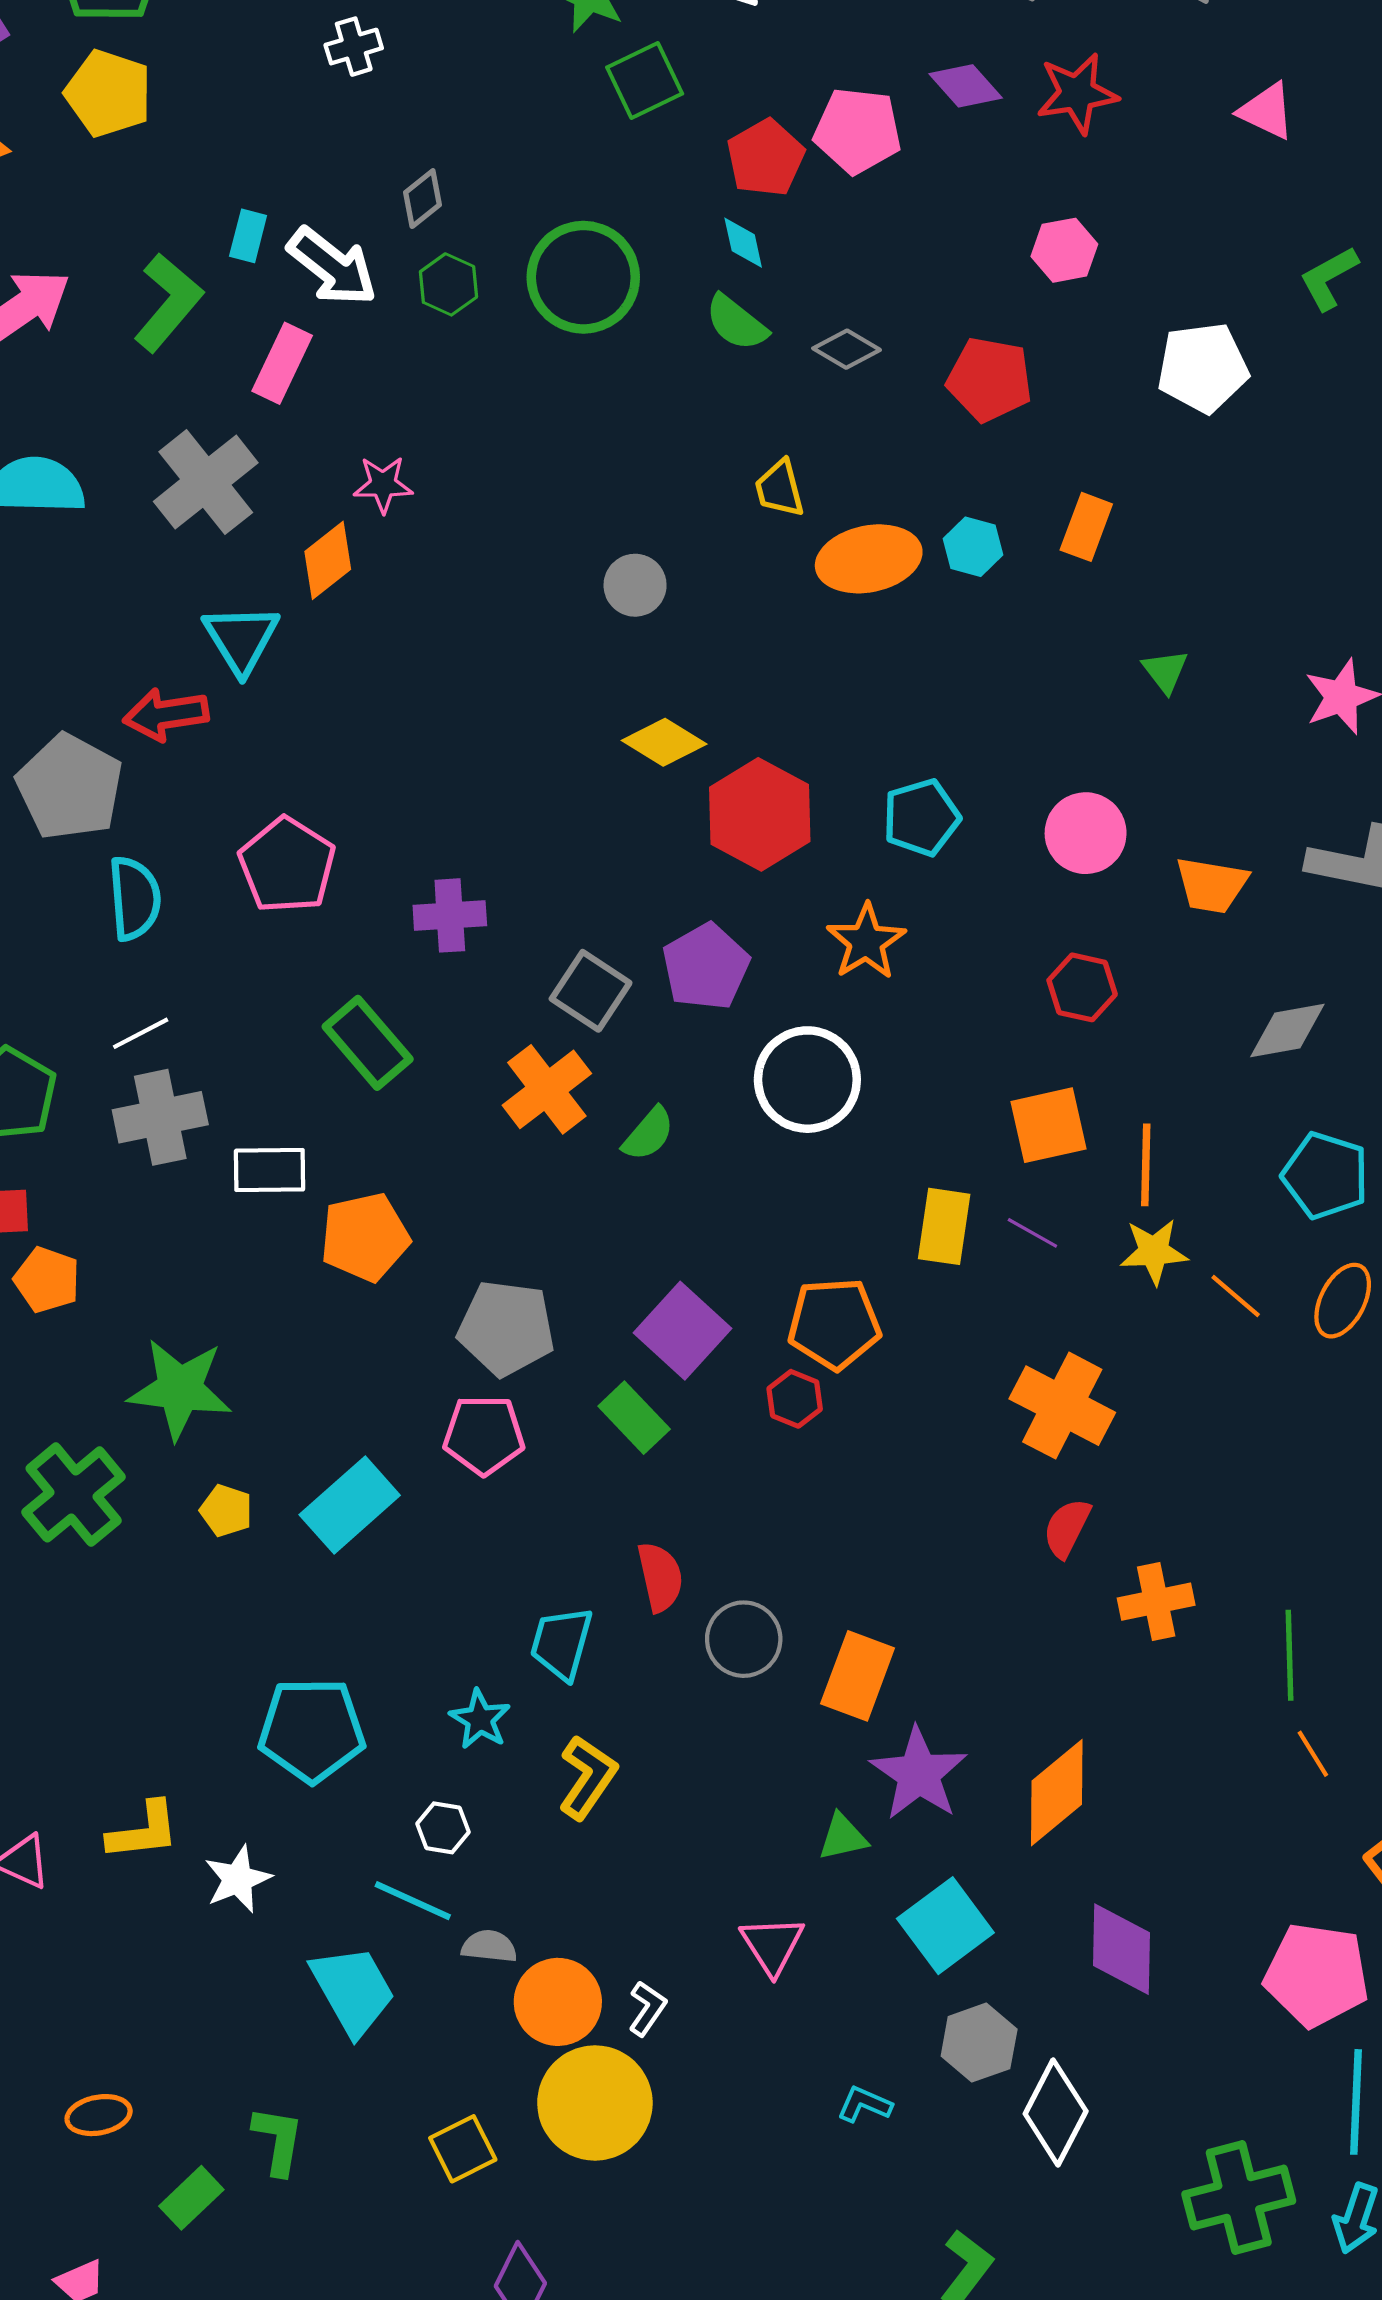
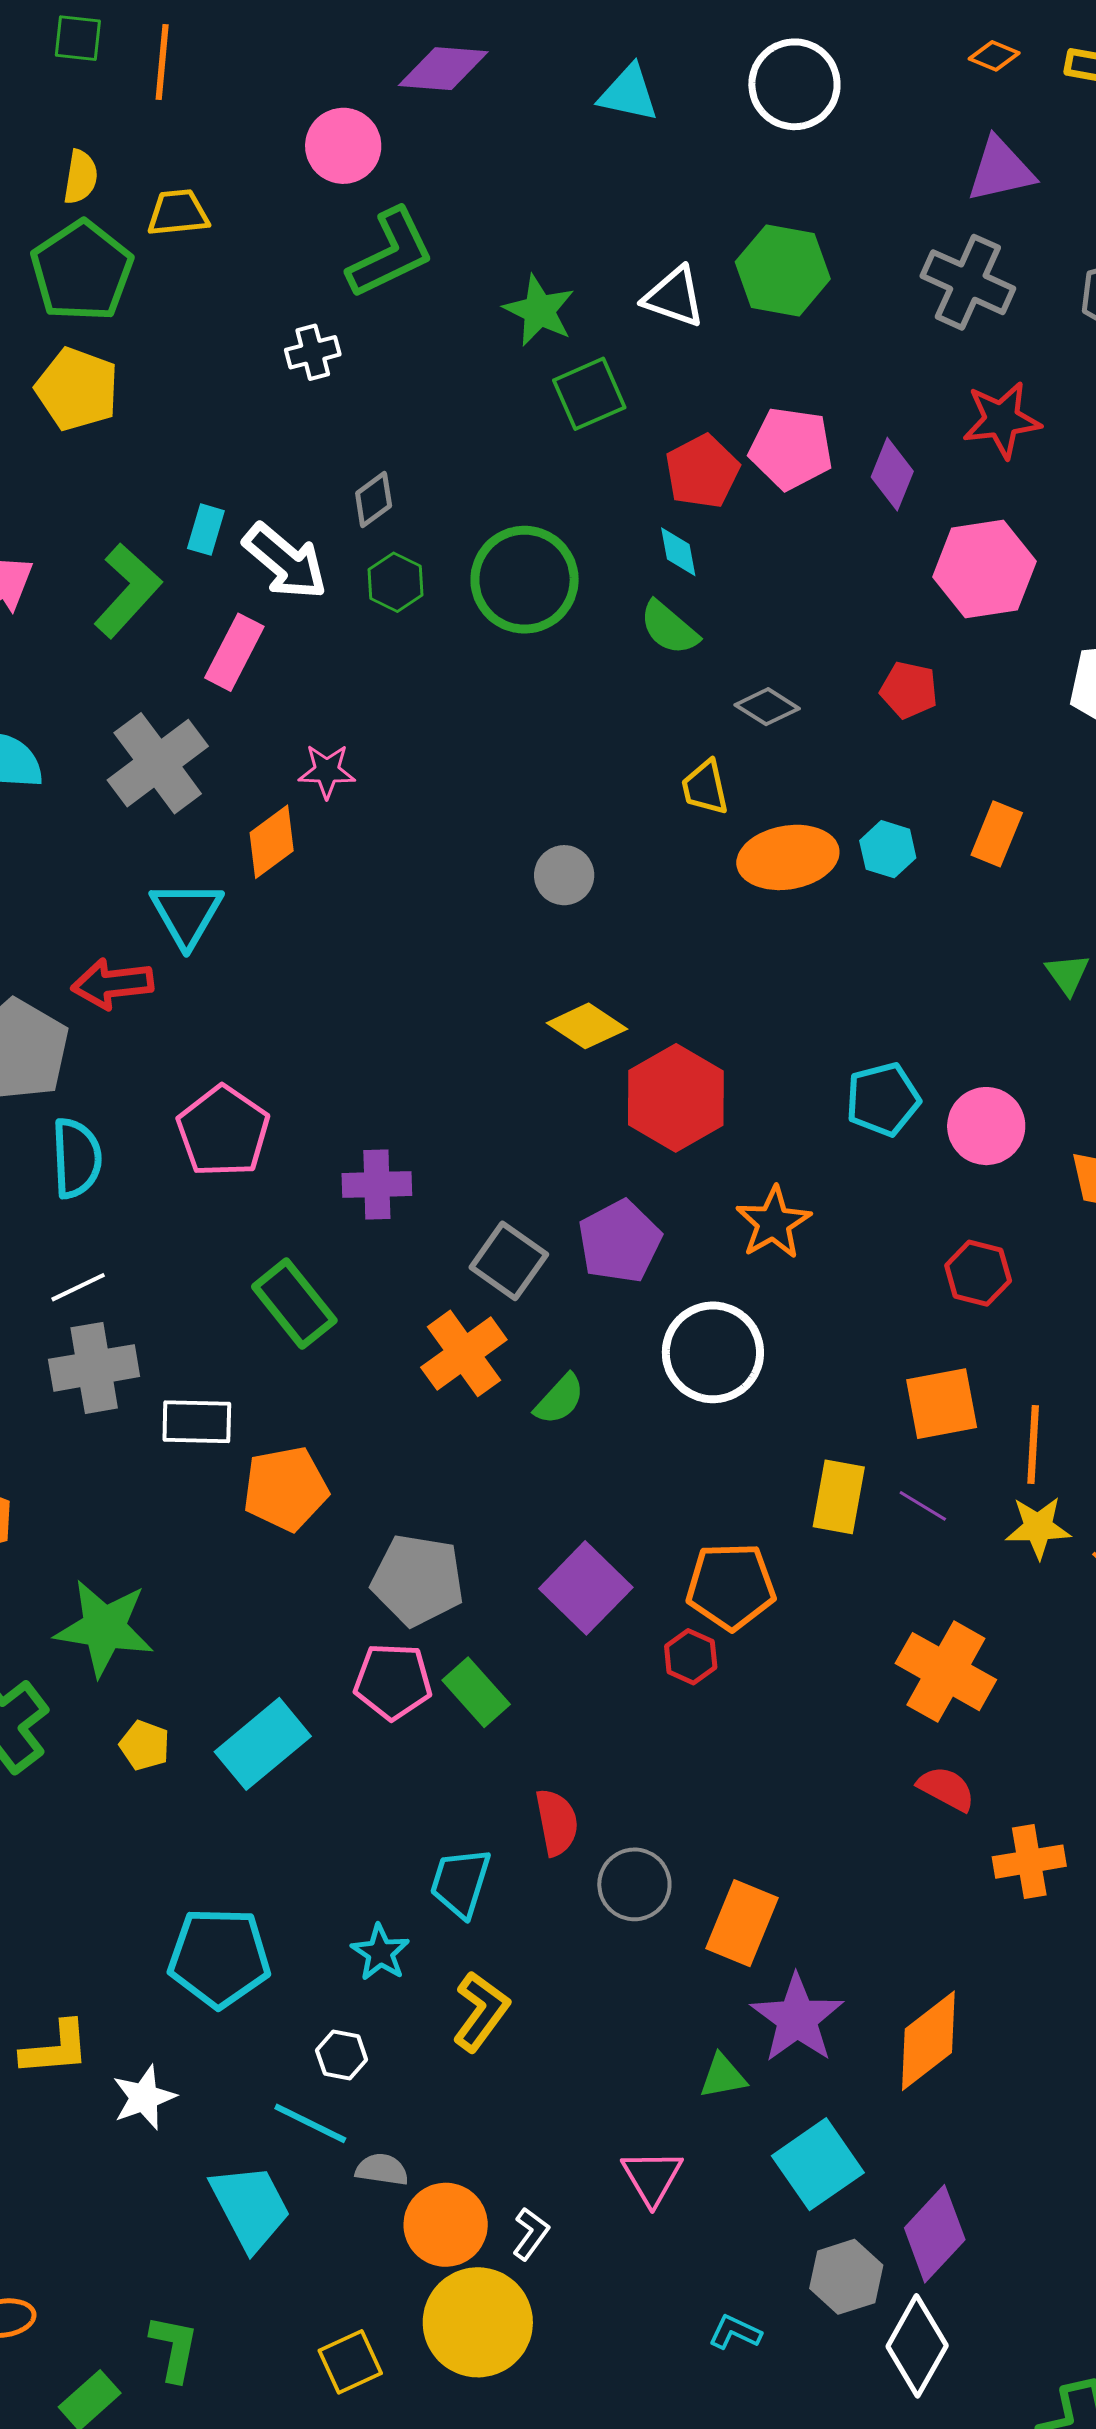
purple diamond: (966, 86) -> (892, 474), moved, turned 62
pink hexagon: (1064, 250) -> (984, 569), size x1.6
gray diamond: (847, 349) -> (767, 707), moved
red pentagon: (989, 379) -> (909, 690), size x0.7
cyan pentagon: (921, 818) -> (883, 1099), moved
green rectangle: (634, 1418) -> (476, 1692), moved
red semicircle: (1067, 1528) -> (946, 1789), turned 90
purple diamond: (1122, 1949) -> (935, 2234), moved, turned 40

